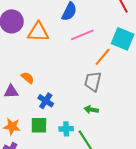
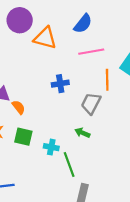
orange line: (103, 57) -> (107, 80), turned -54
orange semicircle: (28, 78) -> (19, 107), moved
blue cross: (46, 101) -> (60, 84), moved, turned 35

